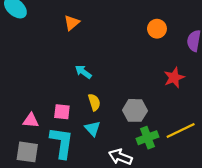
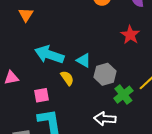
cyan arrow: (83, 72) -> (49, 55), size x1.8
pink triangle: (31, 120) -> (11, 78), moved
cyan triangle: (93, 128) -> (84, 60), moved

